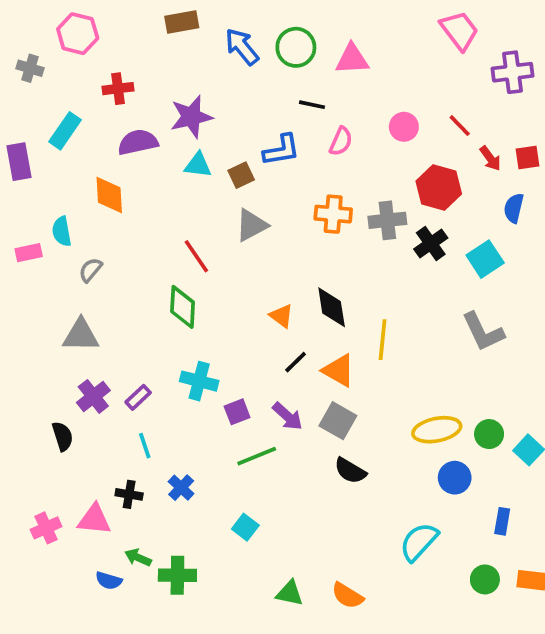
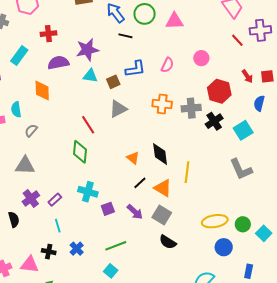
black line: (312, 105) -> (125, 36), moved
red line: (460, 126) -> (237, 40), moved
green line: (257, 456) -> (116, 246), moved

